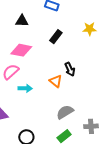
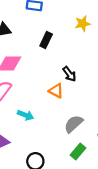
cyan arrow: (25, 88) -> (26, 115), moved, turned 32

